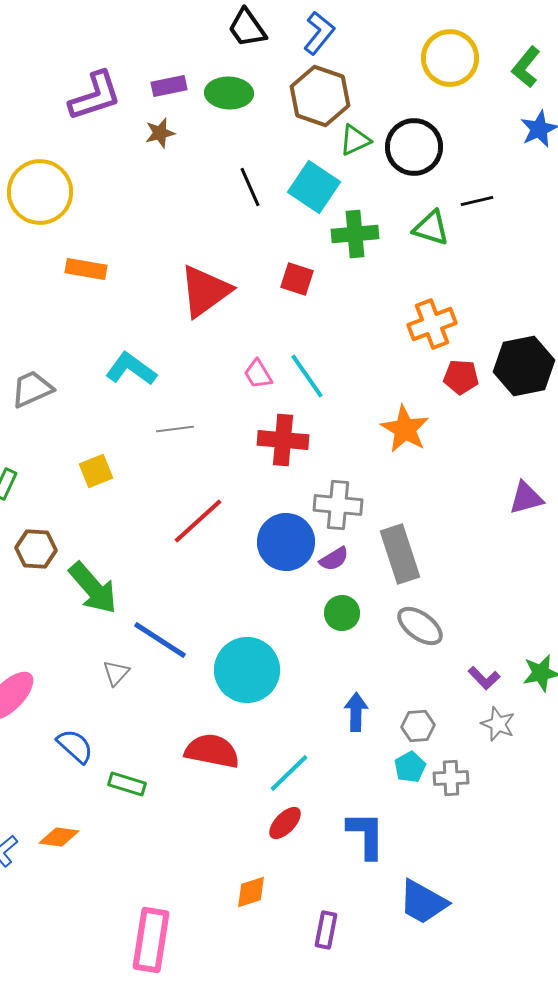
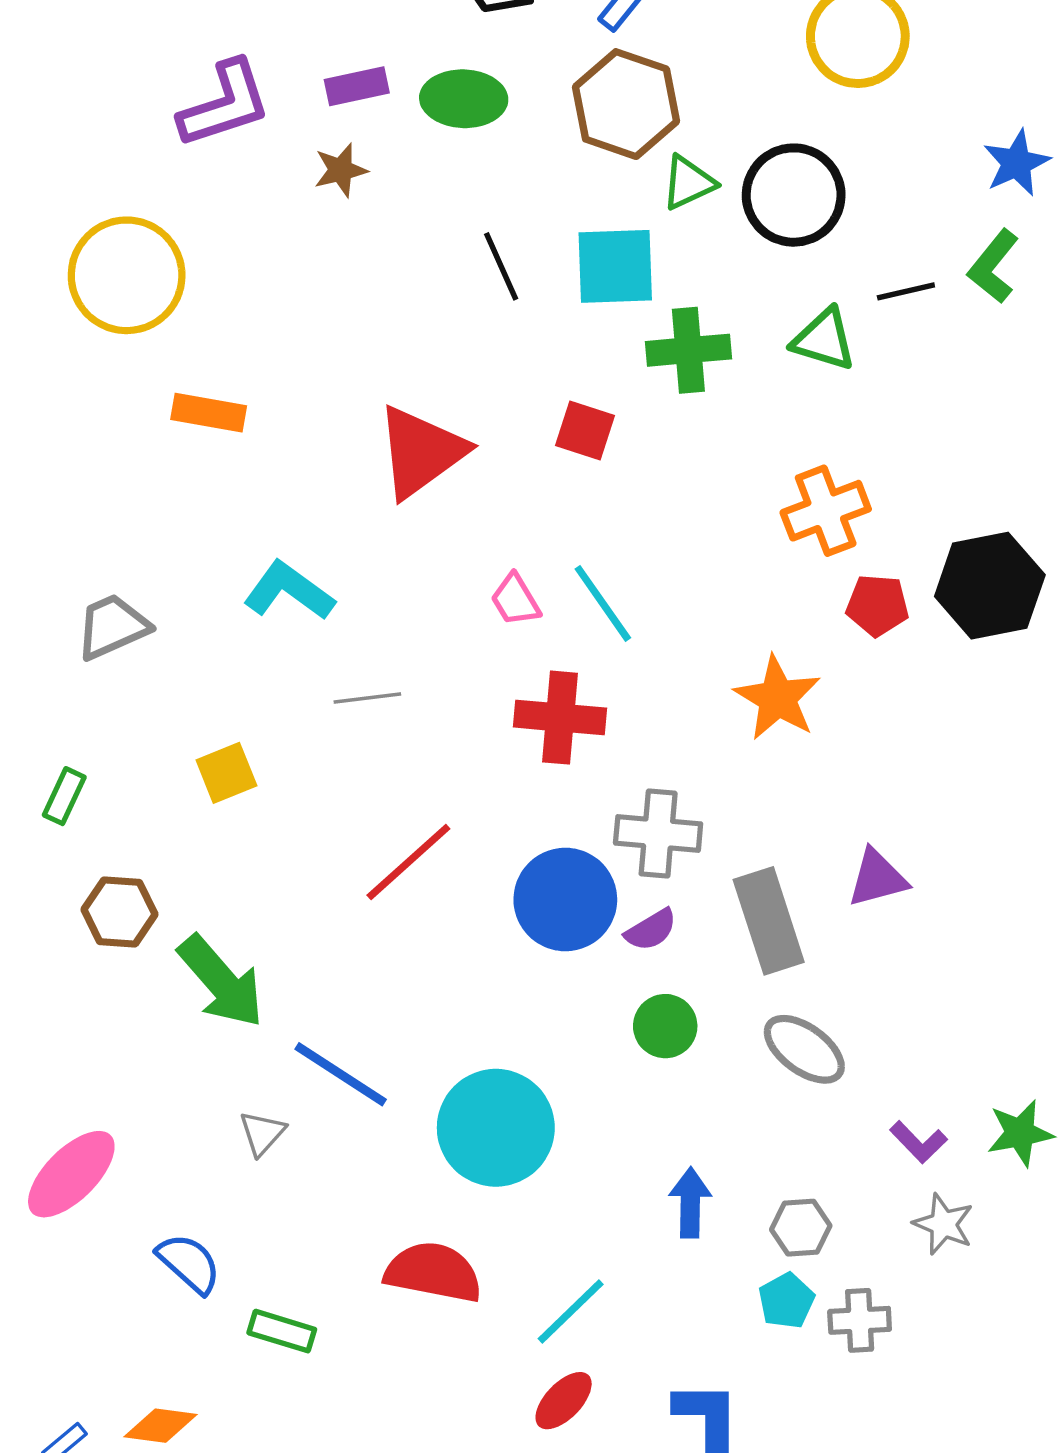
green L-shape: (526, 67) -> (993, 266), moved
cyan square: (314, 187) -> (615, 266), turned -36
purple triangle: (526, 498) -> (877, 878), moved

